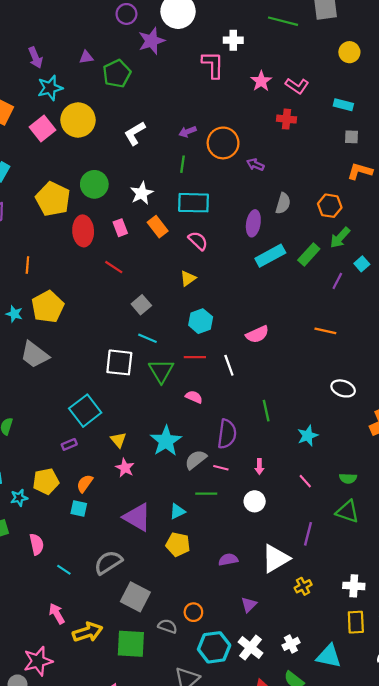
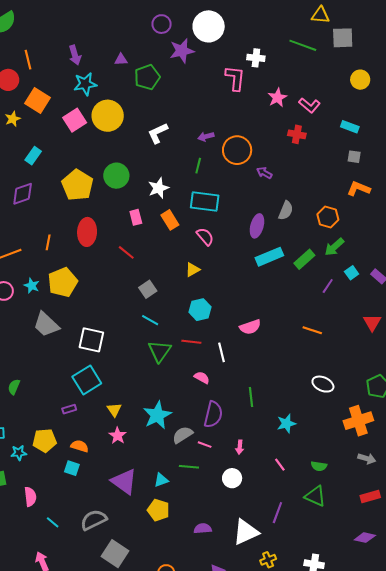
red ellipse: (83, 231) -> (87, 232), moved
white square: (119, 362) -> (91, 340), moved
pink semicircle: (194, 397) -> (202, 378), moved
orange semicircle: (85, 483) -> (80, 446), turned 66

